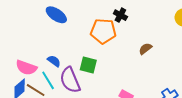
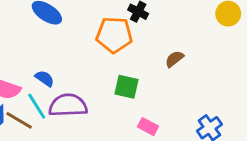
green square: (88, 65) -> (127, 87), moved
purple semicircle: (70, 80) -> (68, 105), turned 112

